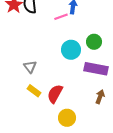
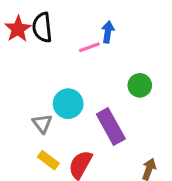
cyan circle: (71, 50) -> (68, 104), moved
purple rectangle: (96, 69) -> (111, 127), moved, turned 50

